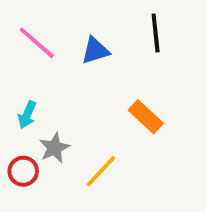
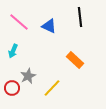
blue triangle: (95, 51) -> (49, 26), turned 42
cyan arrow: (27, 115) -> (13, 51), moved

